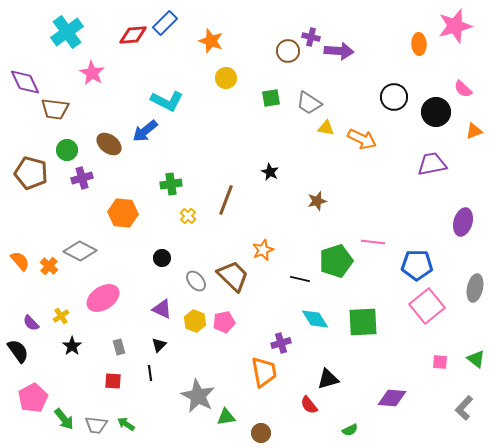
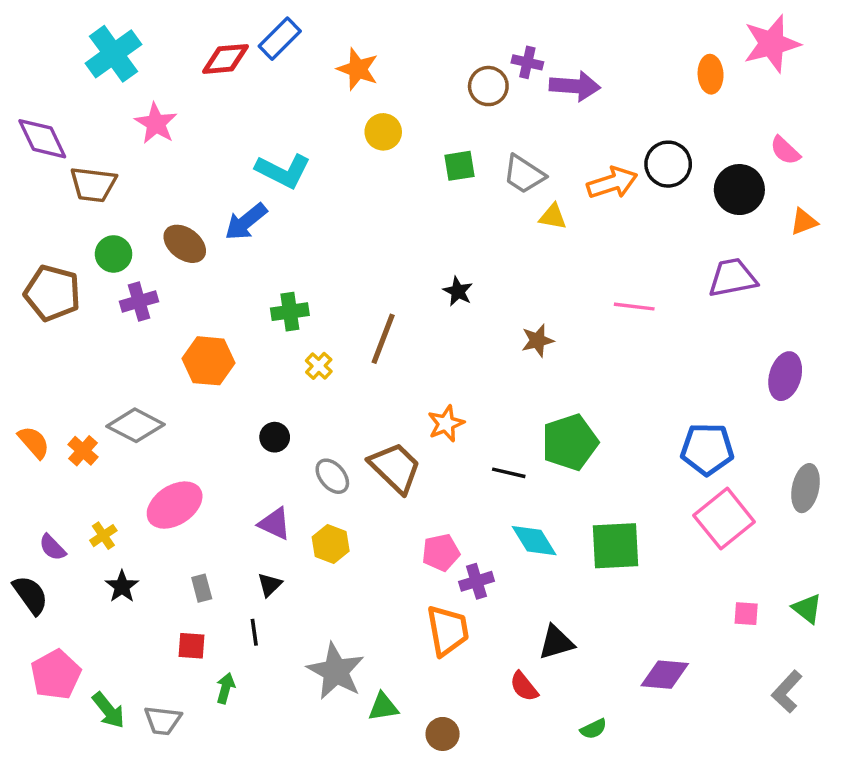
orange arrow: (362, 139) -> (612, 183), moved, turned -44
pink line: (373, 242) -> (634, 307), moved
pink pentagon: (224, 322) -> (441, 553), moved
green arrow: (126, 424) -> (225, 688), moved, turned 72

